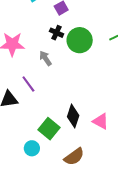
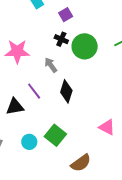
black diamond: (73, 116) -> (66, 91), moved
cyan circle: (32, 148) -> (29, 142), moved

